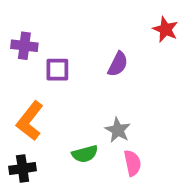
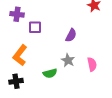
purple semicircle: (118, 64) -> (71, 35), moved
pink semicircle: (132, 163) -> (92, 64), moved

